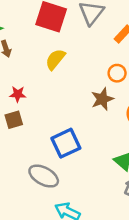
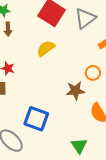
blue square: (66, 143) -> (36, 119), turned 30

